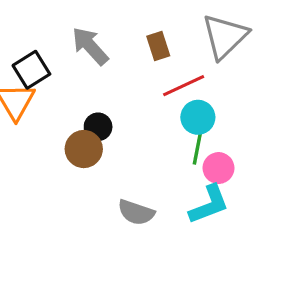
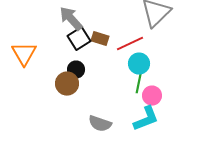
brown rectangle: (158, 46) -> (100, 39), moved, turned -54
black square: (31, 70) -> (79, 39), moved

